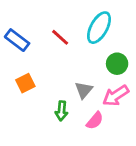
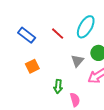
gray triangle: (84, 90) -> (77, 61), moved
pink semicircle: (95, 121) -> (75, 100), moved, turned -56

